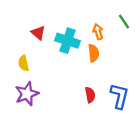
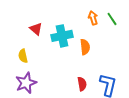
orange arrow: (98, 32) -> (93, 18), moved
cyan cross: (68, 41) -> (62, 36), turned -30

